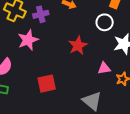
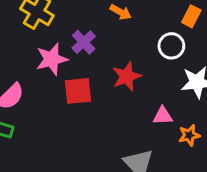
purple cross: (41, 14) -> (84, 42), moved, turned -35
red square: (47, 84) -> (78, 91), moved

